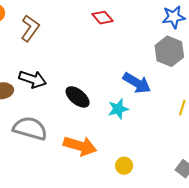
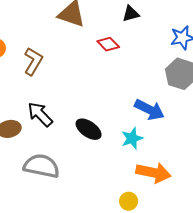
black arrow: (33, 79) -> (40, 114), turned -148
orange arrow: (80, 146) -> (153, 173), moved
yellow circle: (124, 166) -> (129, 201), moved

